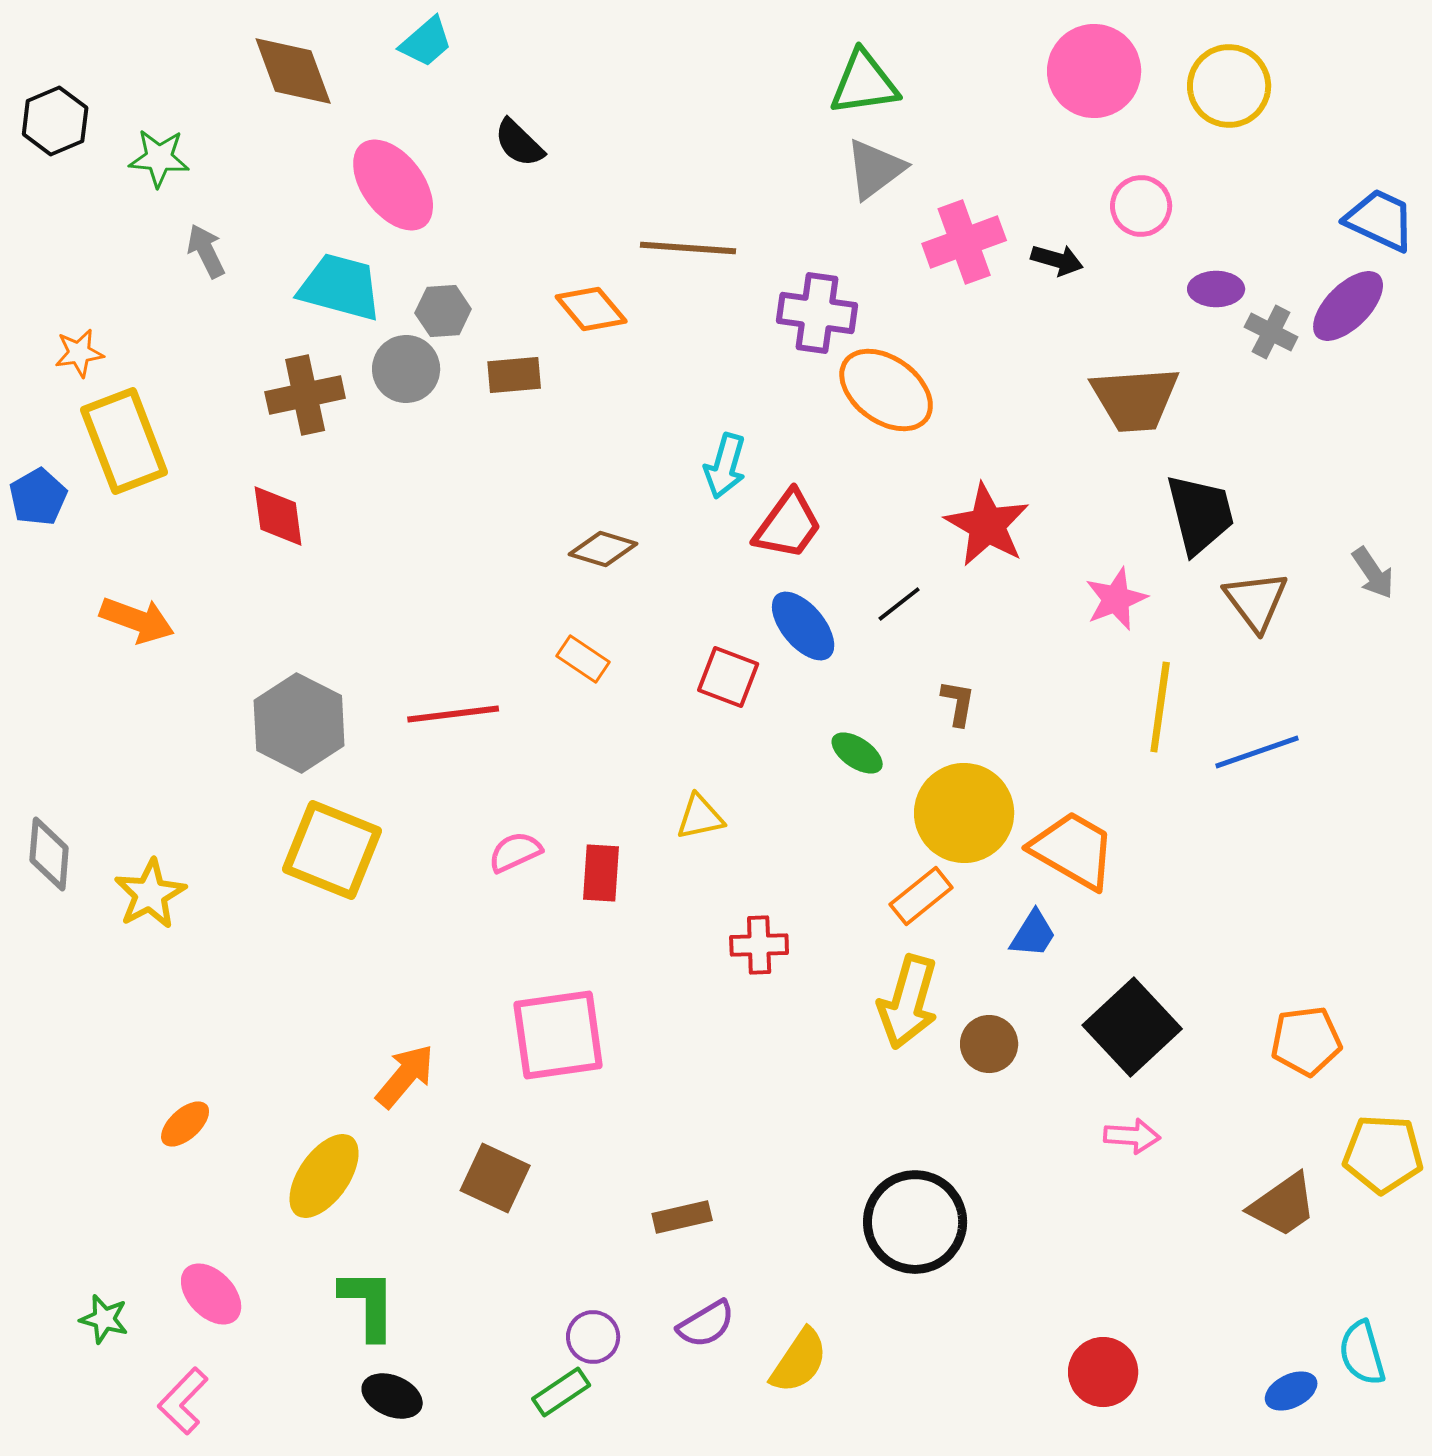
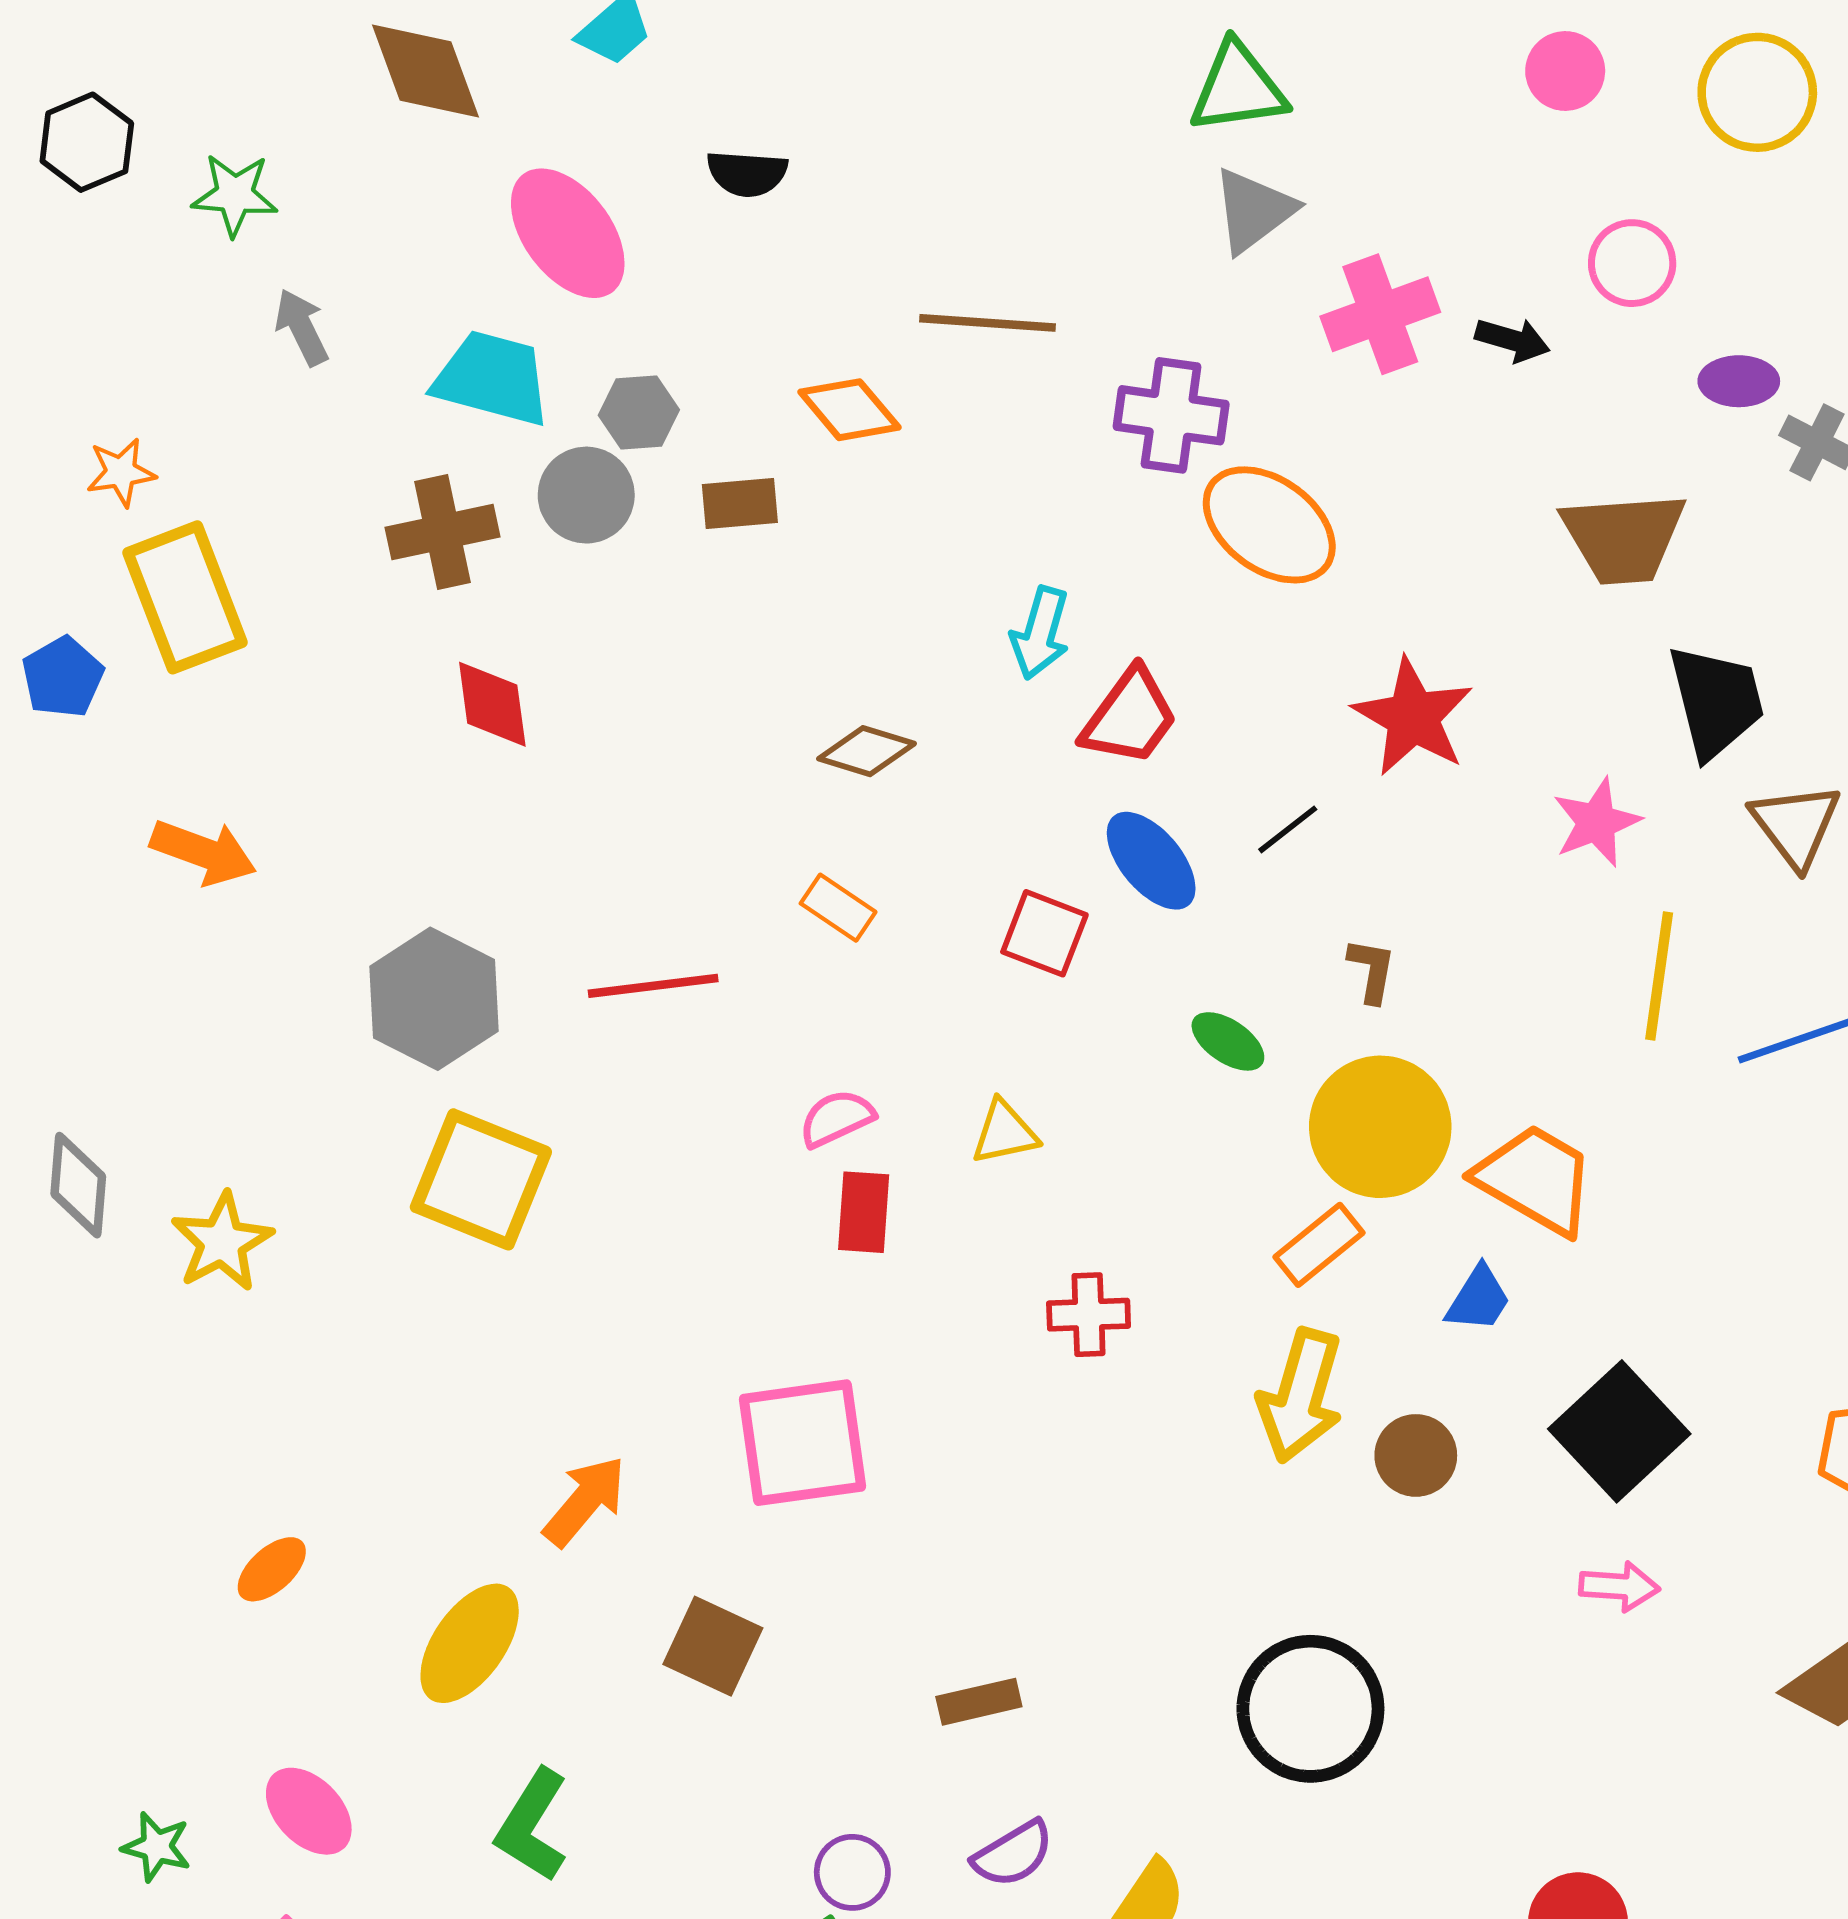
pink circle: (1094, 71) -> (1565, 71), size x0.6
black semicircle: (519, 143) -> (747, 173), turned -40
red diamond: (278, 516) -> (492, 704), moved
pink semicircle: (515, 852) -> (837, 1118), moved
green L-shape: (368, 1304) -> (532, 1825), turned -148

